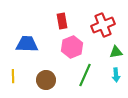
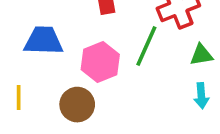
pink hexagon: (72, 47) -> (100, 62), moved
green line: (85, 75) -> (146, 46), moved

